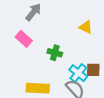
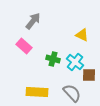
cyan cross: (78, 73) -> (75, 62), moved

